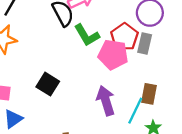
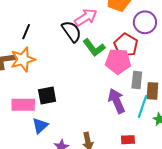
gray rectangle: (145, 43) -> (137, 80), moved
black square: (48, 84) -> (47, 95), moved, turned -36

